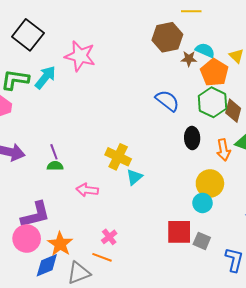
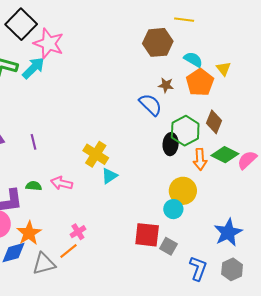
pink star: (80, 56) -> (49, 43), moved
brown star: (189, 59) -> (166, 85), moved
green hexagon: (213, 102) -> (185, 131), moved
green semicircle: (55, 166) -> (34, 186), moved
orange line: (102, 257) -> (69, 251), turned -66

